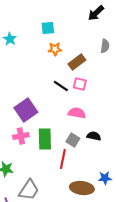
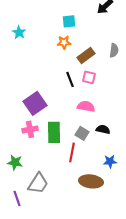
cyan square: (48, 28) -> (69, 21), moved
gray semicircle: (105, 46) -> (114, 50), moved
black line: (61, 86) -> (70, 79), turned 35
blue star: (105, 178) -> (110, 161), moved

